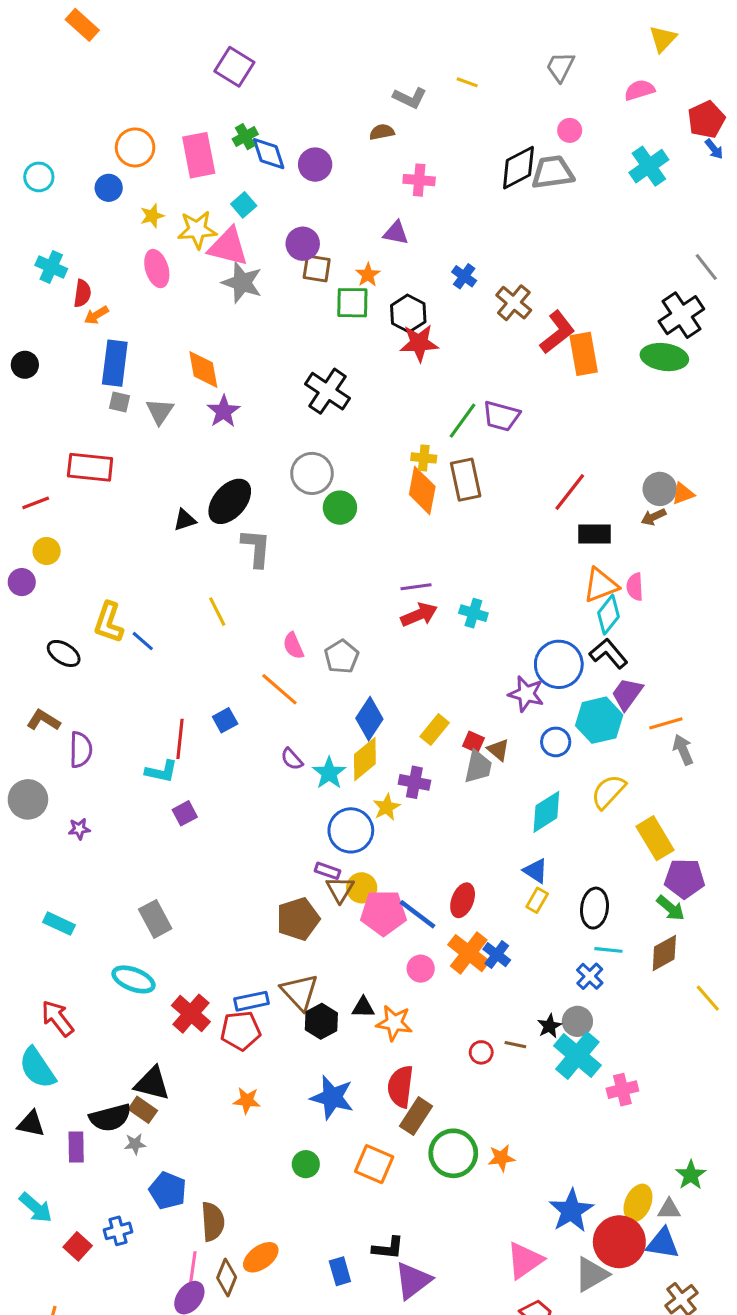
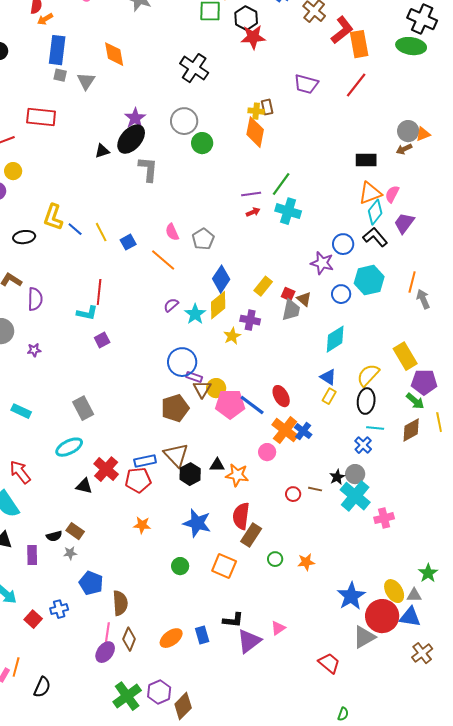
black cross: (681, 315) -> (422, 19), turned -32
purple star: (224, 411) -> (135, 118), moved
green line: (463, 421) -> (281, 184), moved
brown rectangle: (466, 480) -> (267, 107), moved, size x0.6
red line: (570, 492) -> (356, 85), moved
pink semicircle: (635, 587) -> (392, 194), turned 30
yellow line: (217, 612) -> (101, 232), moved
cyan cross: (473, 613) -> (288, 211), size x1.4
red arrow: (419, 615) -> (253, 212), size x0.6
black ellipse: (64, 653) -> (24, 237), turned -40
blue circle: (559, 664) -> (343, 244), size x0.7
purple trapezoid: (627, 694) -> (404, 223), moved
blue square: (225, 720) -> (128, 242), moved
orange line: (666, 723) -> (412, 282), turned -60
purple semicircle: (292, 759) -> (171, 305), turned 91
yellow semicircle: (608, 792) -> (368, 375), moved
blue circle: (351, 830) -> (182, 362), moved
red ellipse: (463, 900) -> (281, 396), turned -50
pink circle: (421, 969) -> (267, 452), moved
cyan ellipse: (133, 979) -> (69, 447), turned -48
yellow line: (708, 998) -> (439, 422), moved, turned 30
black triangle: (152, 1083) -> (84, 486), moved, size x0.7
black semicircle: (110, 1118) -> (54, 536), size x0.6
green circle: (453, 1153) -> (275, 559), size x0.5
yellow ellipse: (638, 1203) -> (394, 591), turned -55
orange ellipse: (261, 1257) -> (171, 638), moved
pink triangle: (525, 1260) -> (278, 628), moved, size x0.6

